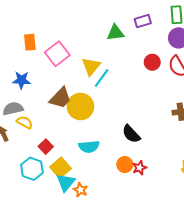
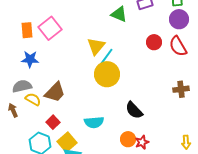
green triangle: (115, 33) -> (119, 14), turned 30
orange rectangle: (30, 42) -> (27, 30), moved
pink square: (57, 54) -> (50, 28), moved
brown trapezoid: (60, 98) -> (55, 92), moved
yellow circle: (80, 107) -> (107, 74), moved

